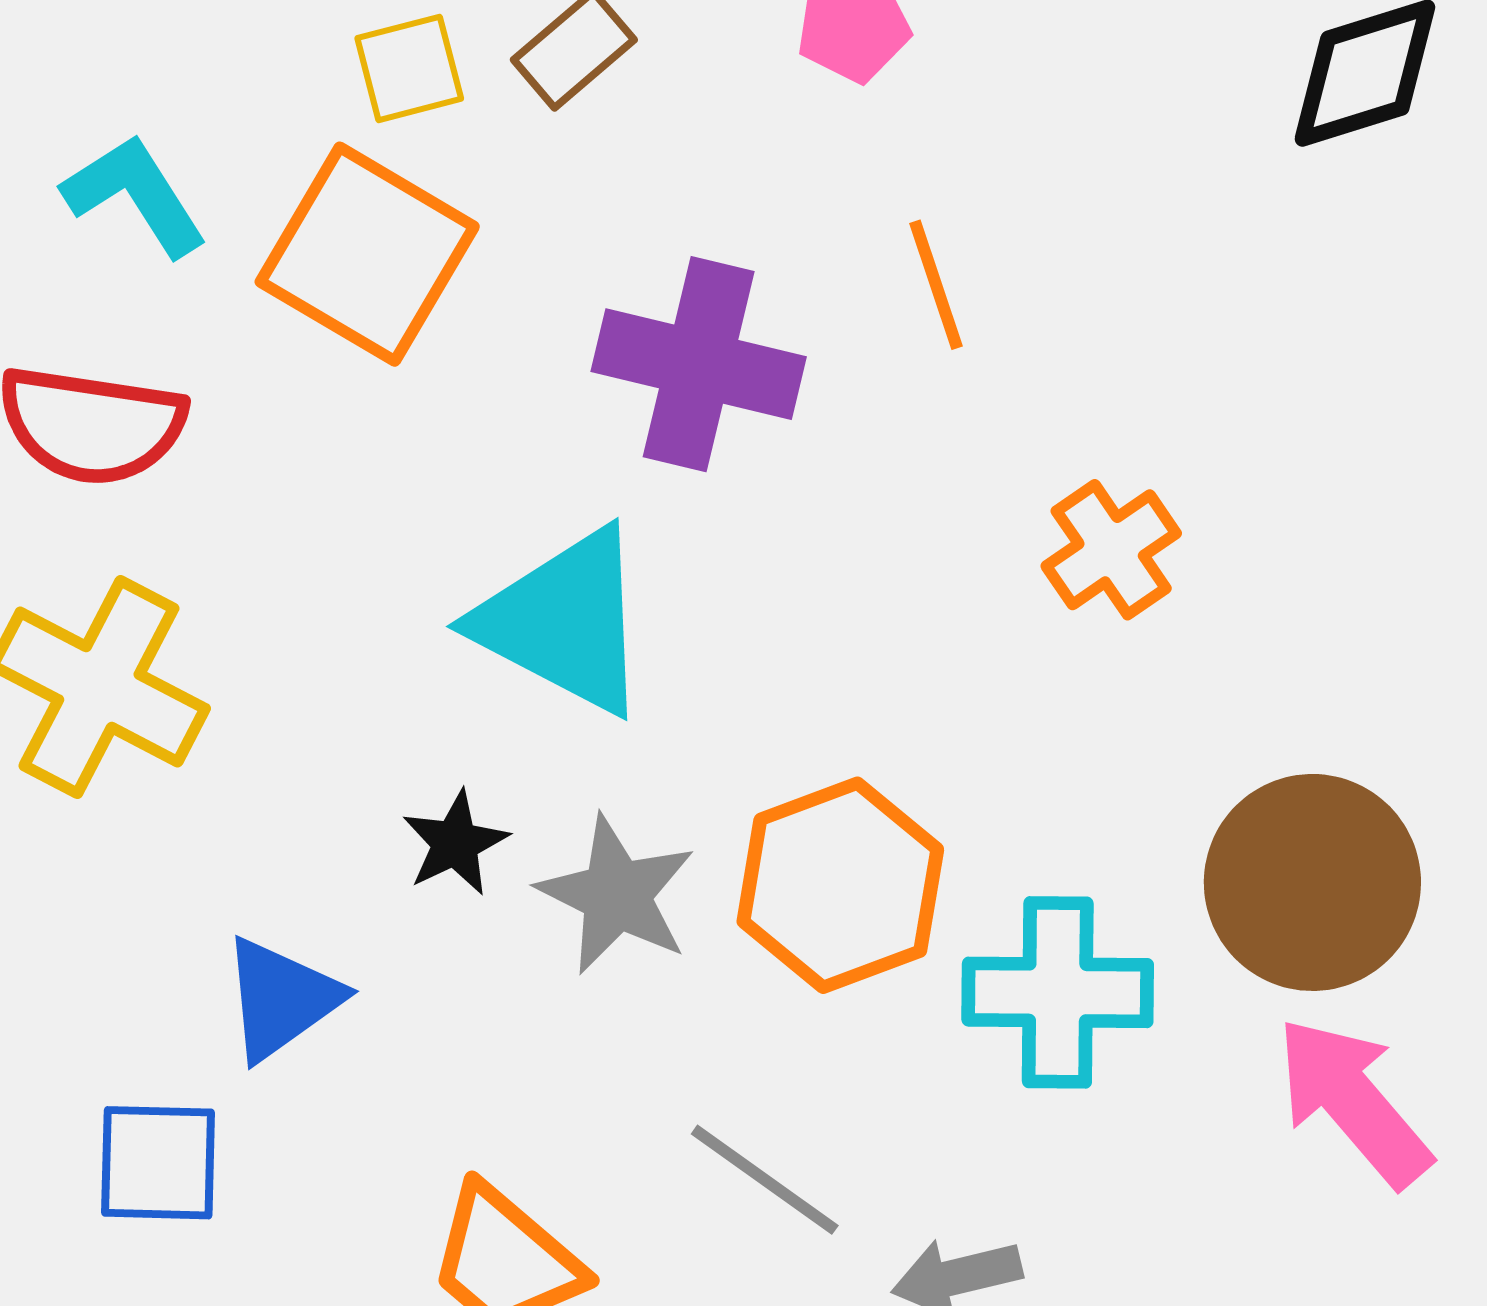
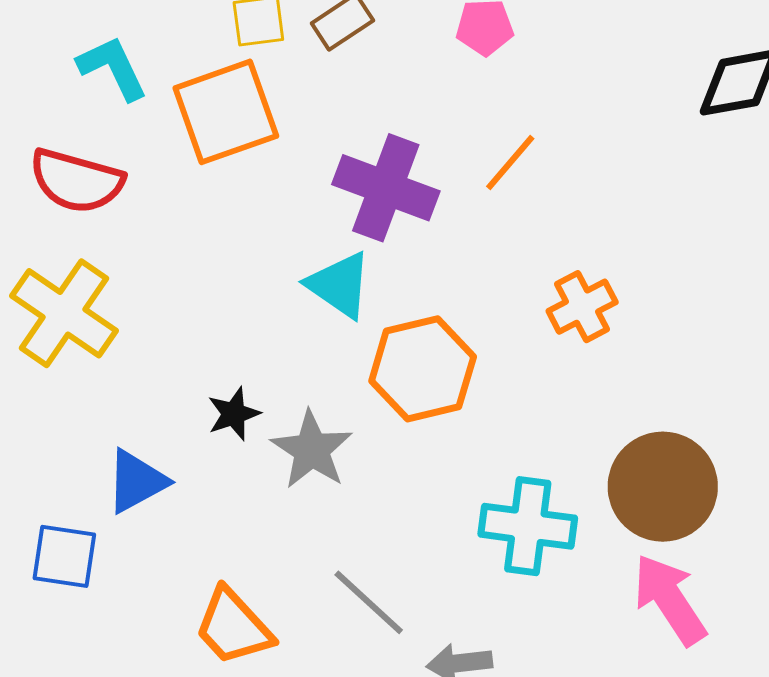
orange square: (367, 254) -> (226, 112), turned 33
orange line: (936, 285) -> (510, 162), turned 52
cyan triangle: (564, 622) -> (339, 285), moved, size x0.7
orange hexagon: (840, 885) -> (423, 369), moved

